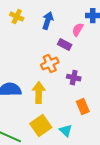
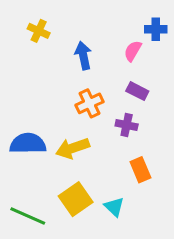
blue arrow: (48, 21) -> (83, 56), moved, turned -30
purple rectangle: (65, 45) -> (137, 91), moved
yellow arrow: (39, 93) -> (73, 148), turned -110

